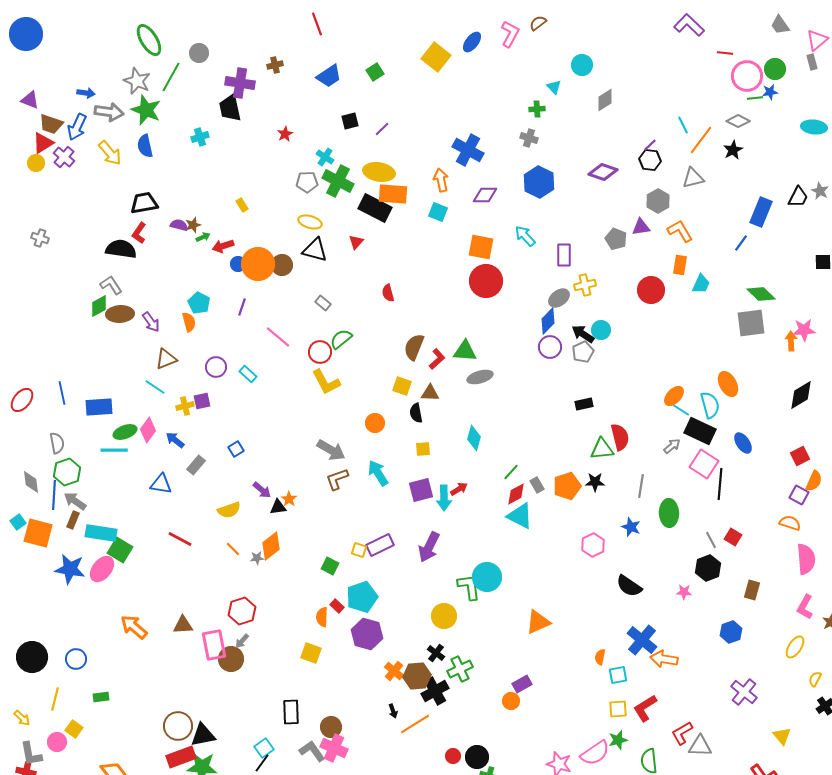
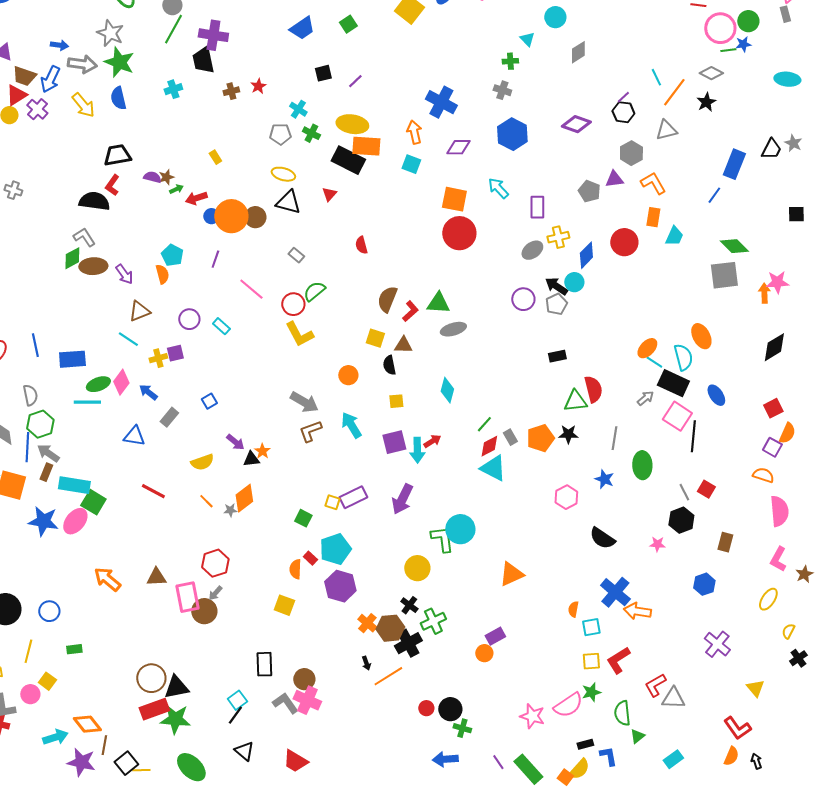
brown cross: (275, 65) -> (231, 91), moved
green line: (171, 77) -> (173, 29), moved
green cross: (338, 181) -> (311, 133), size x0.6
blue diamond: (548, 321) -> (586, 255), moved

